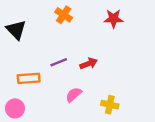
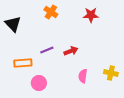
pink semicircle: (74, 95) -> (83, 76), moved, turned -40
yellow cross: (110, 105) -> (111, 73), moved
pink circle: (15, 108) -> (39, 83), moved

